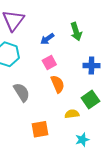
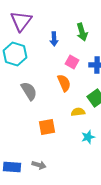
blue arrow: (47, 39) -> (54, 39), turned -56
pink square: (49, 62) -> (72, 62), moved, turned -32

